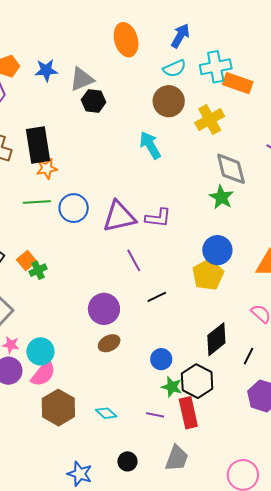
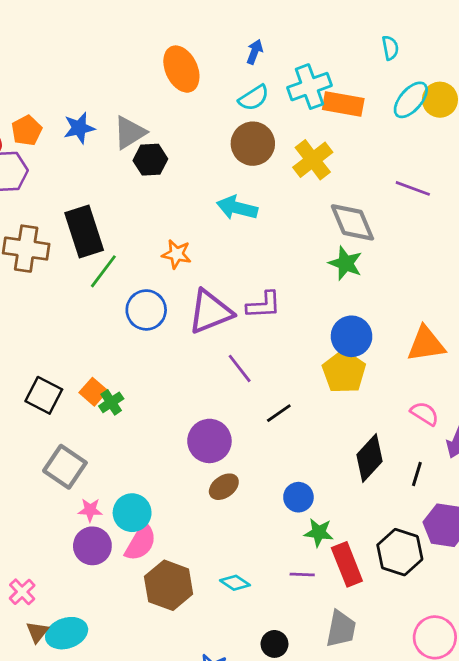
blue arrow: (180, 36) -> (255, 52), size x0.7
cyan arrow: (150, 145) -> (237, 208), turned -36
orange star: (47, 168) -> (177, 254), moved, turned 30
green line: (37, 202) -> (103, 271), moved, turned -40
black hexagon: (197, 381) -> (400, 552), moved

